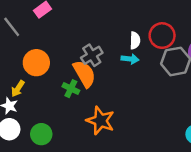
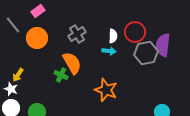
gray cross: (92, 55) -> (77, 34), moved
orange circle: (36, 63) -> (37, 38), moved
orange star: (100, 121) -> (106, 90), moved

